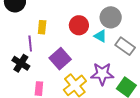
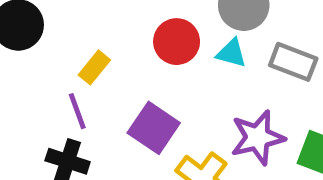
yellow rectangle: (42, 27) -> (94, 67), turned 48

